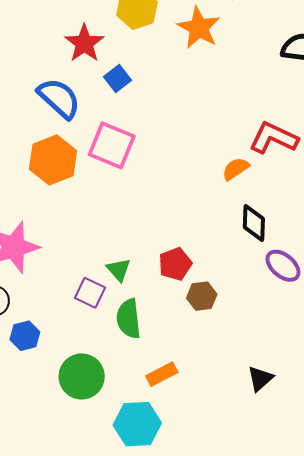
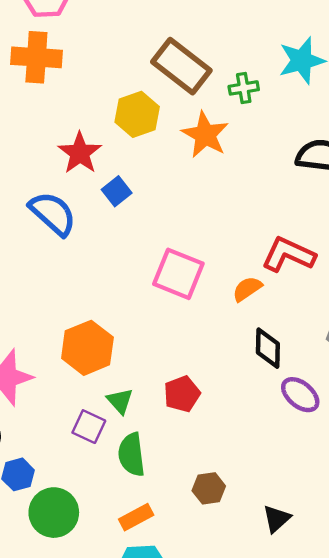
pink square: (112, 145) -> (178, 274), moved
orange hexagon: (53, 160) -> (87, 348), moved
brown hexagon: (202, 296) -> (209, 488), moved
orange rectangle: (162, 374) -> (136, 517), moved
green circle: (82, 376) -> (54, 513), moved

